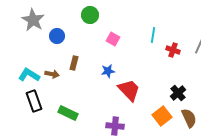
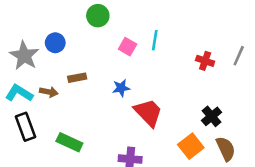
gray star: (33, 20) -> (24, 56), moved
cyan line: (153, 35) -> (155, 40), moved
brown rectangle: (74, 63) -> (77, 78), turned 64

